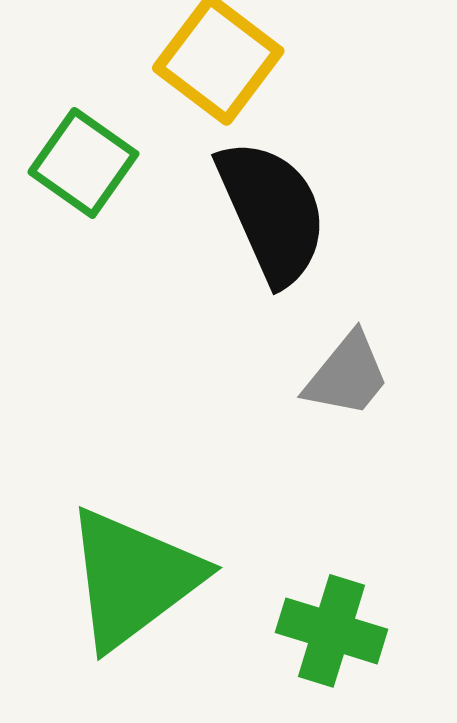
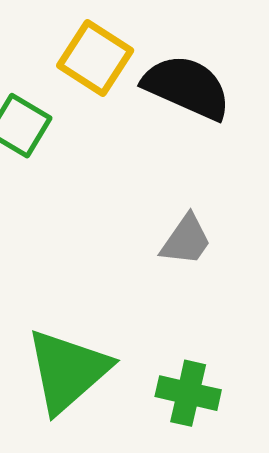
black semicircle: (272, 212) -> (187, 87), moved, turned -38

